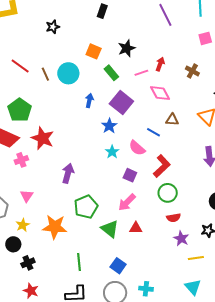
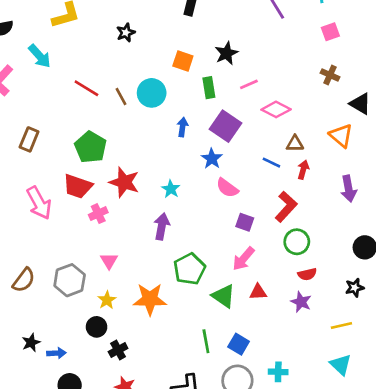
red arrow: (160, 64) -> (303, 170), moved
brown cross: (192, 71) -> (330, 75), moved
green rectangle: (111, 73) -> (209, 88), turned 35
pink diamond: (160, 93) -> (276, 109), turned -30
pink semicircle: (137, 148) -> (227, 188), moved
cyan star: (112, 152) -> (171, 189), moved
purple star: (181, 238) -> (301, 302), moved
green line: (79, 262) -> (206, 341), moved

